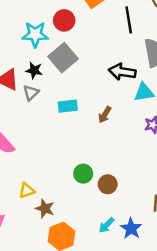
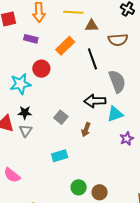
gray square: (63, 58) -> (61, 117), moved, size x0.6
cyan rectangle: (68, 106) -> (60, 156), moved
brown arrow: (105, 115) -> (86, 130), moved

